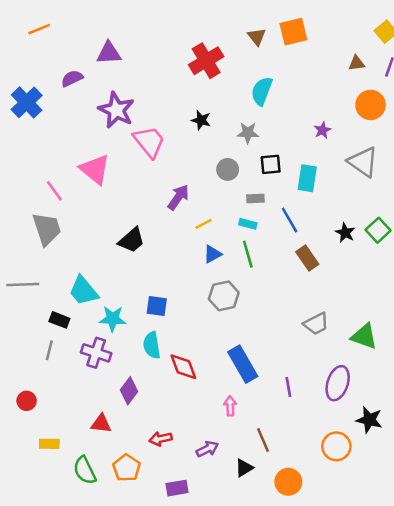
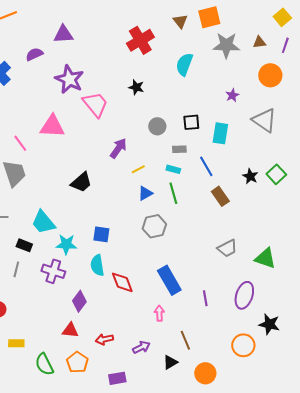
gray star: (248, 133) -> (226, 45), moved, size x1.5
pink triangle: (95, 169) -> (52, 126), turned -36
red triangle: (101, 424) -> (70, 330), moved

